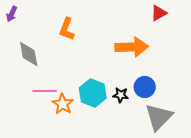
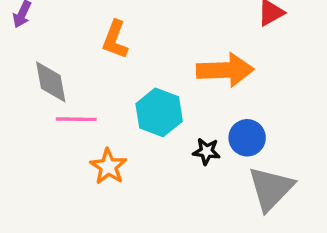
pink line: (45, 91) -> (76, 119), moved
cyan hexagon: (93, 93) -> (159, 112), moved

